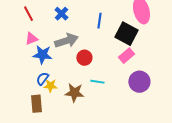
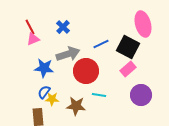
blue line: (99, 21) -> (101, 44), moved, turned 56
pink triangle: (31, 39) -> (33, 39), moved
red circle: (84, 58) -> (86, 71), size x1.6

